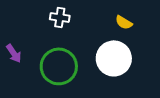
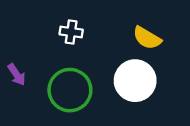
yellow semicircle: (124, 22) -> (147, 38), size x1.4

